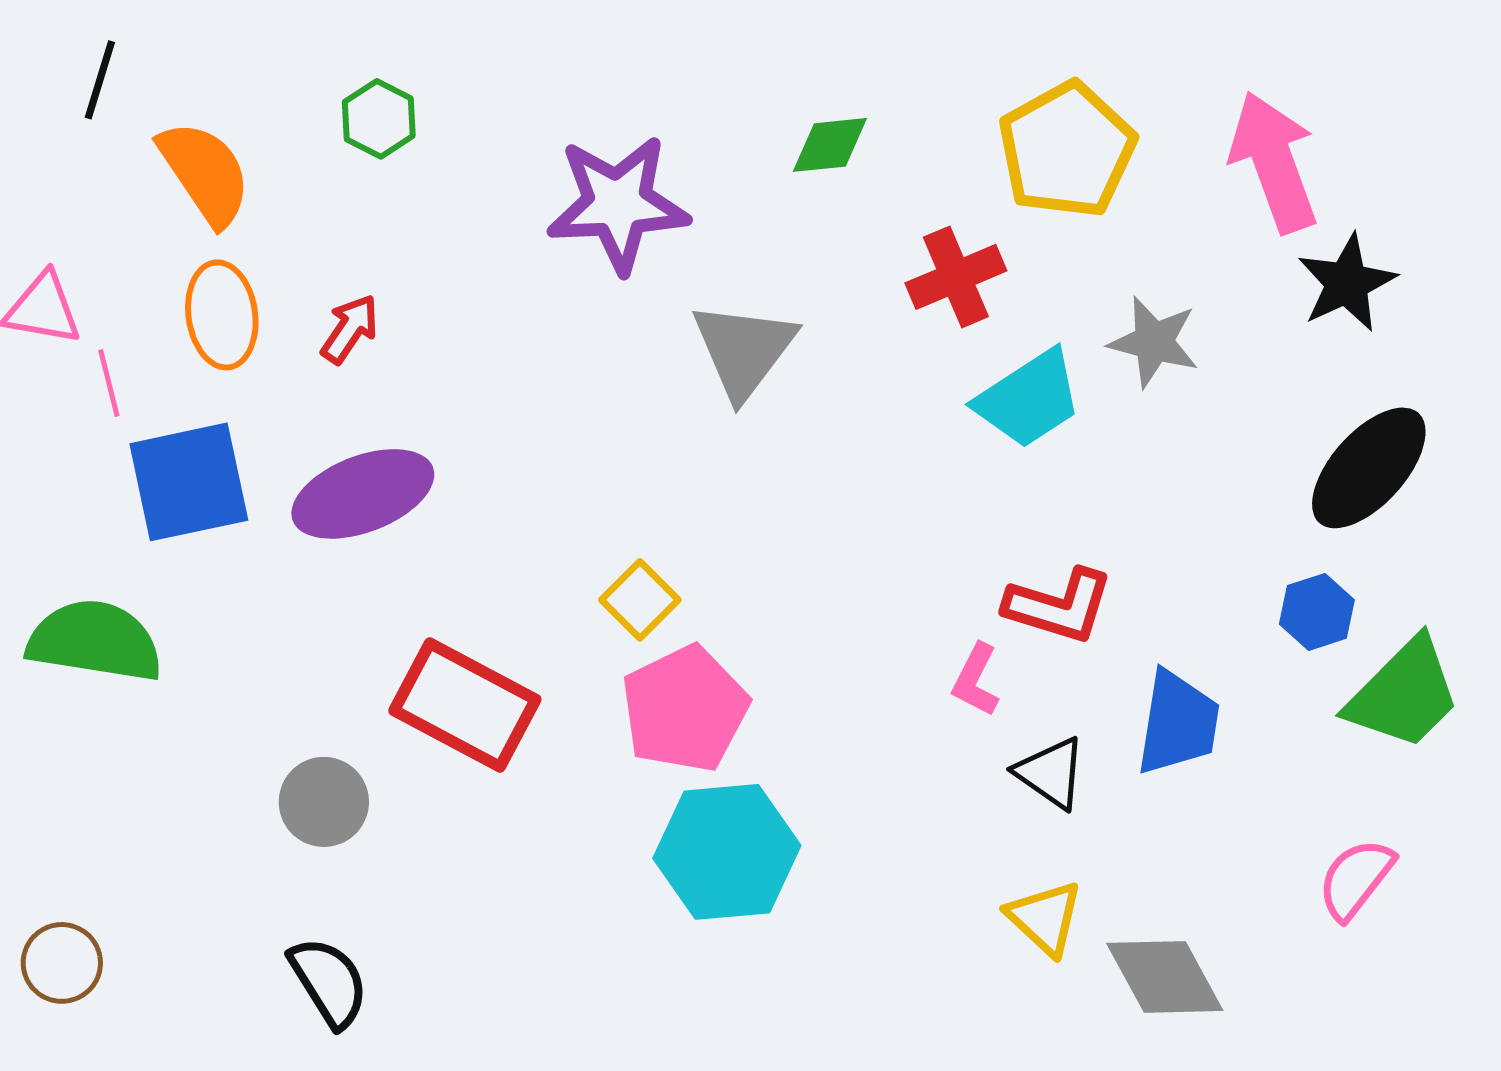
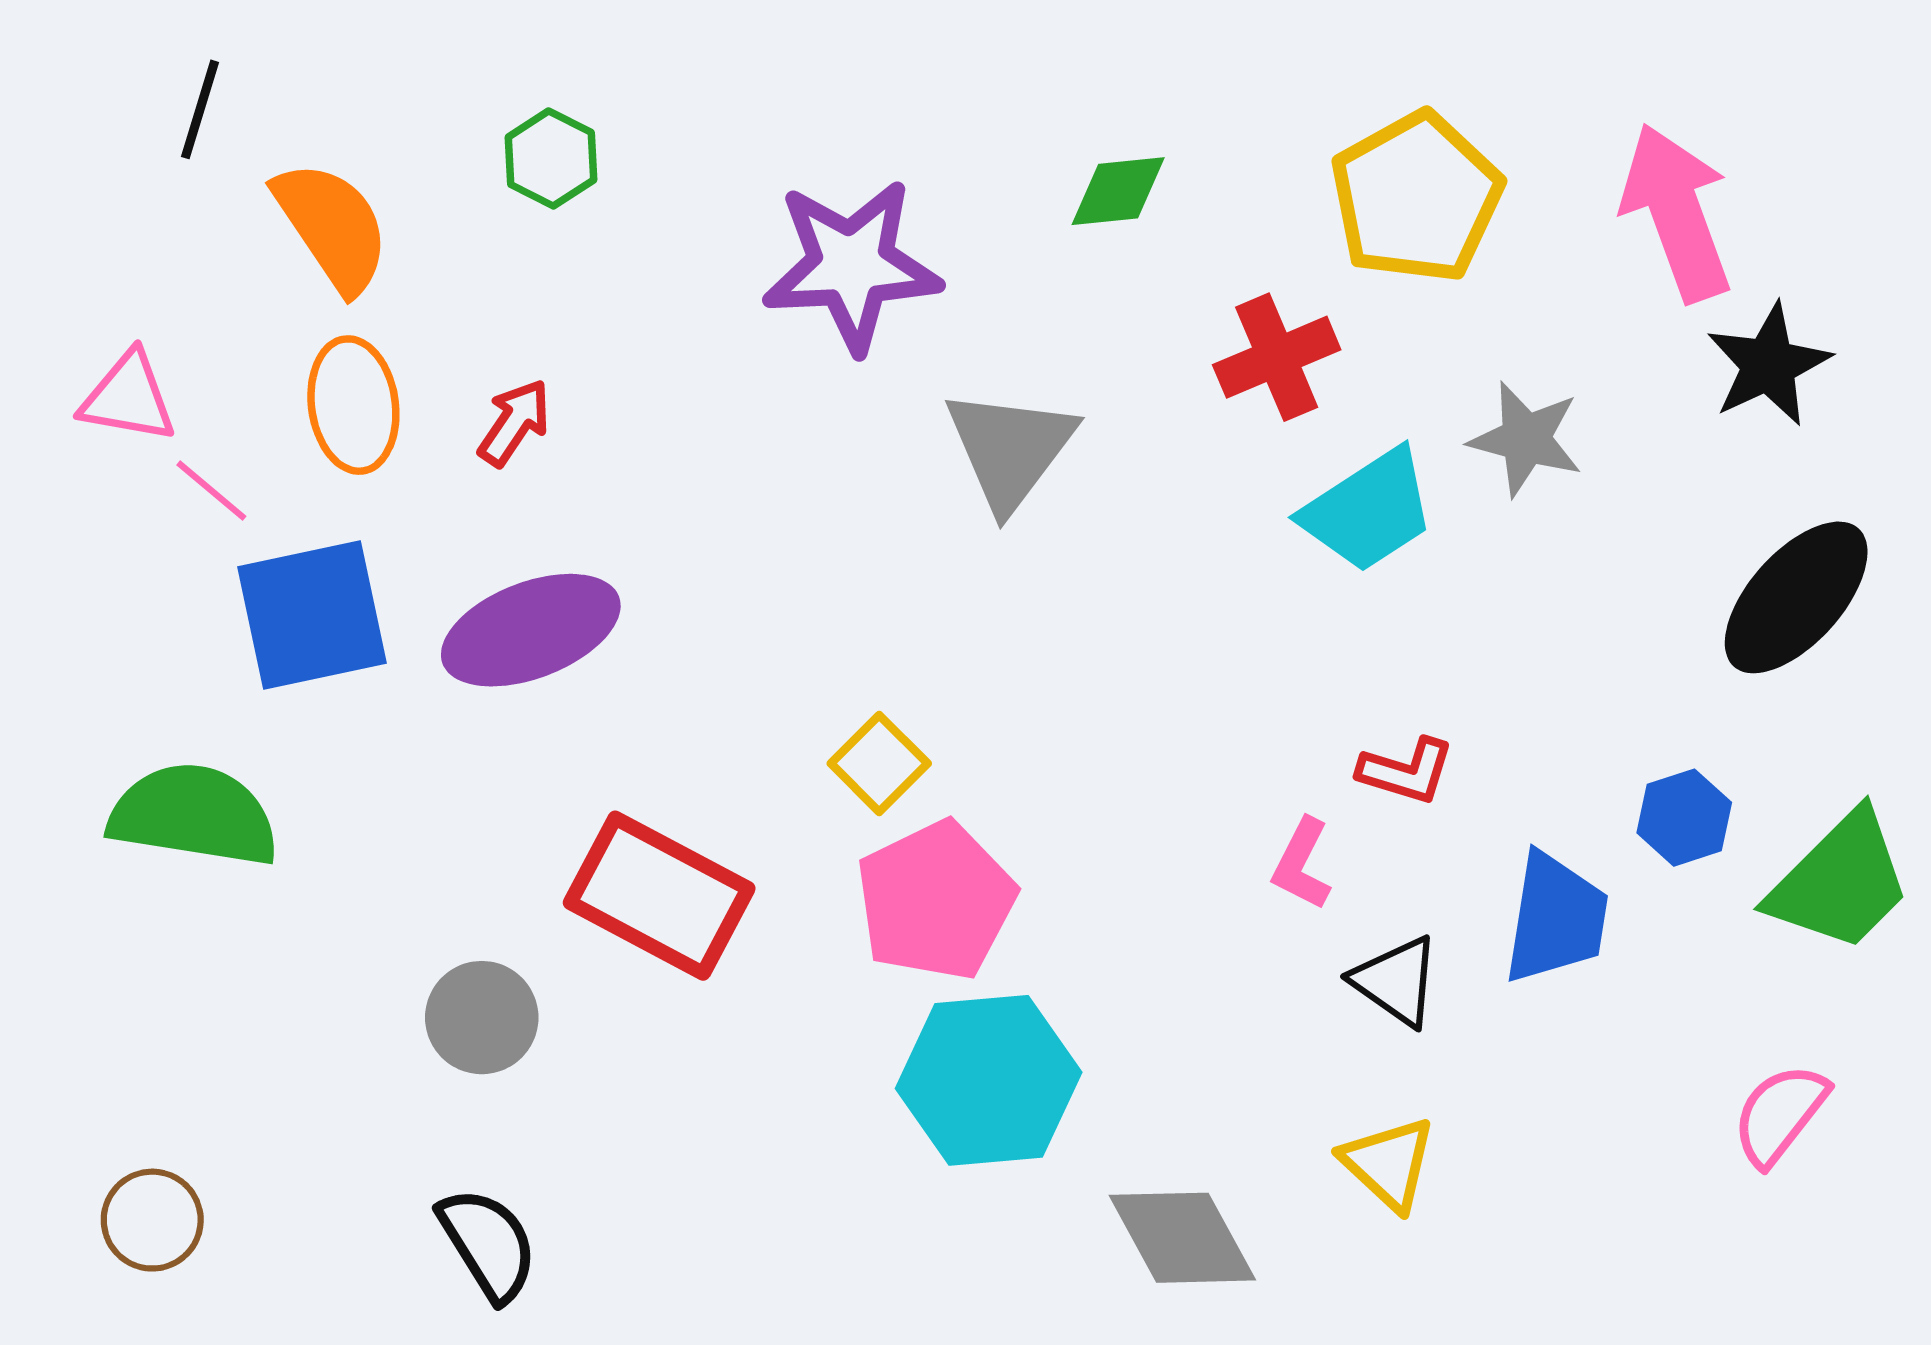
pink line: (109, 383) -> (211, 491), turned -36
red L-shape: (1059, 606) -> (1406, 771), size x0.7
blue hexagon: (1317, 612) -> (1684, 818), moved
gray diamond: (1165, 977) -> (1182, 1238), moved

